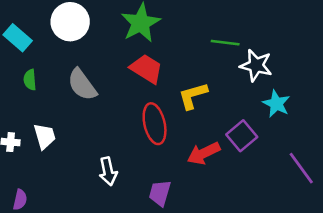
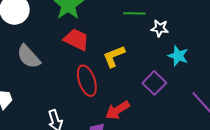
white star: (256, 65) -> (160, 28), size x0.7
red arrow: (204, 153) -> (117, 110), moved

